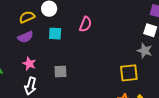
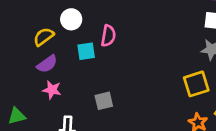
pink semicircle: (85, 24) -> (108, 36), moved
pink star: (29, 64) -> (52, 90), moved

